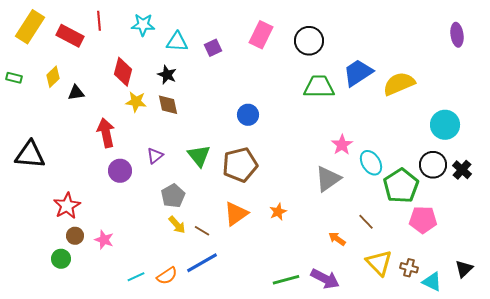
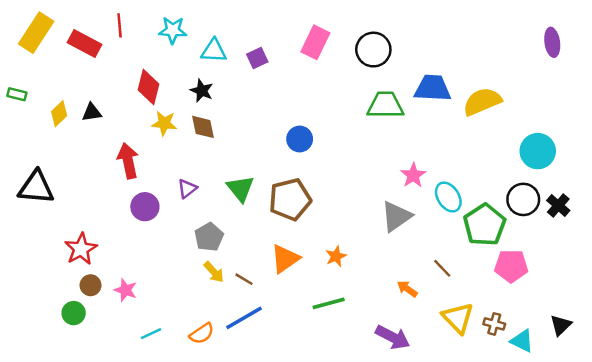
blue trapezoid: (358, 73) -> (433, 88), turned 36
yellow diamond: (53, 77) -> (59, 114), moved
cyan line: (136, 277) -> (151, 334), moved
green line: (286, 280) -> (329, 303), moved

